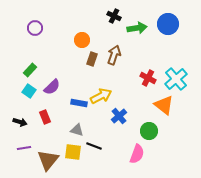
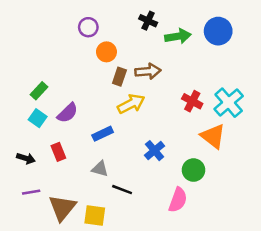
purple circle: (35, 28) -> (88, 27), moved
brown arrow: (114, 55) -> (148, 71), turned 66
yellow arrow: (101, 96) -> (131, 104), moved
blue rectangle: (79, 103) -> (103, 134), turned -35
yellow square: (73, 152) -> (95, 215), moved

